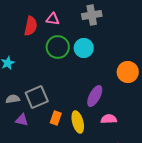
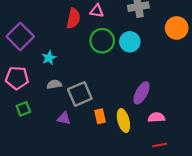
orange circle: (128, 72) -> (177, 28), moved
gray semicircle: (13, 99) -> (54, 84), moved
orange rectangle: (56, 118) -> (100, 116), turned -32

